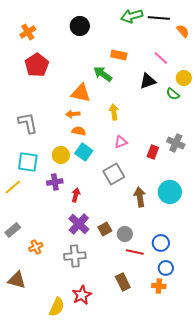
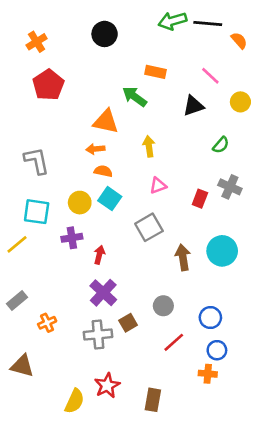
green semicircle: (173, 94) -> (221, 145), moved, turned -88
brown square: (105, 229) -> (128, 323), moved
red line: (135, 252) -> (174, 342), moved, turned -54
brown rectangle: (123, 282) -> (153, 400), moved, turned 36

